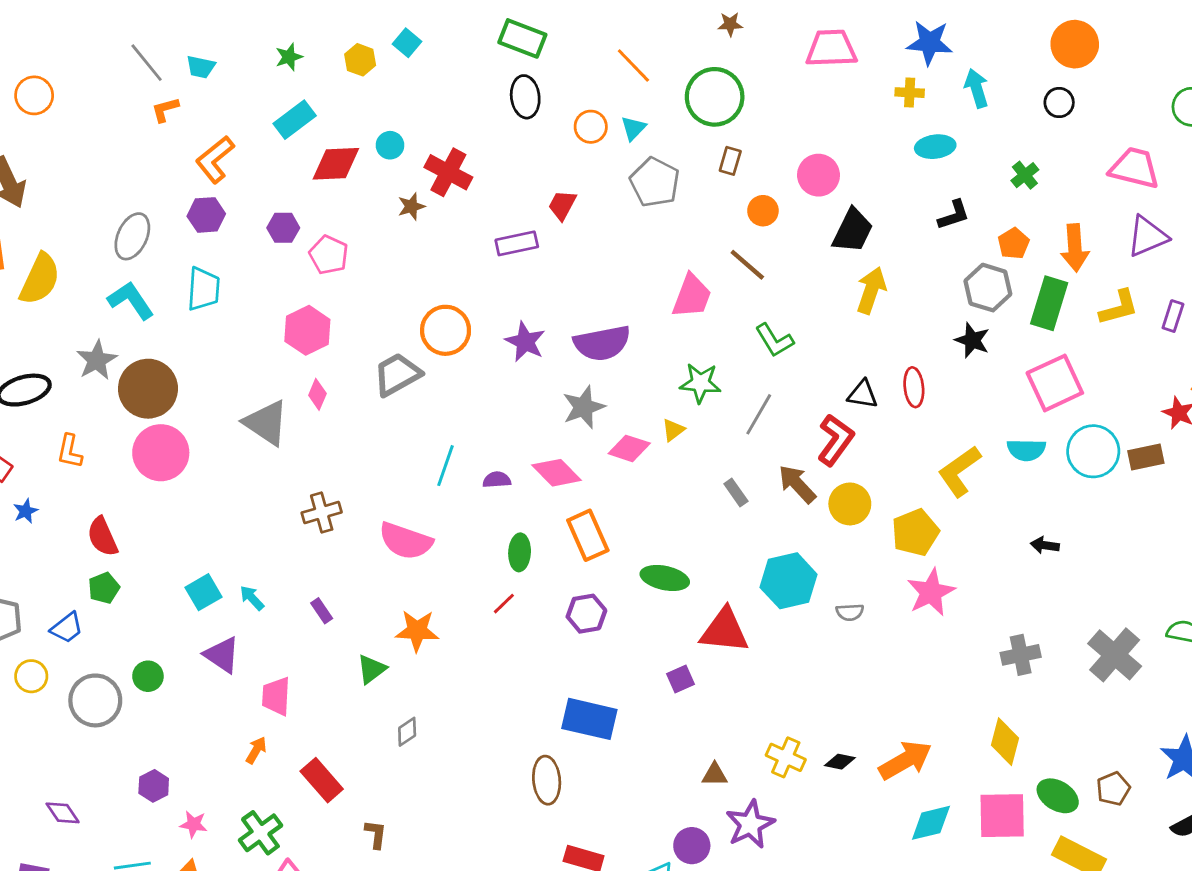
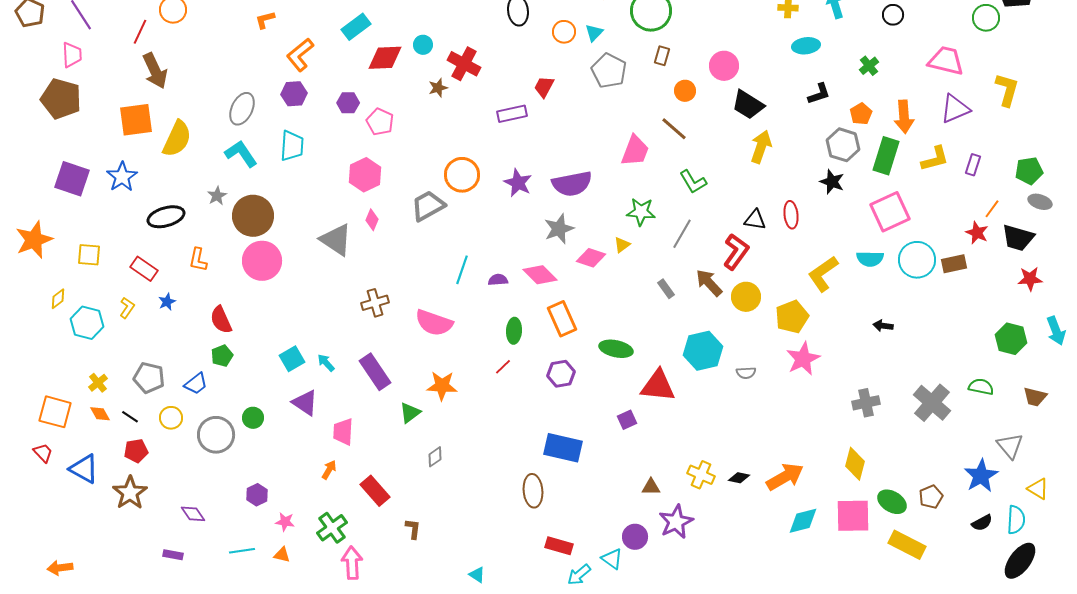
black trapezoid: (853, 231) -> (748, 105), turned 96
gray star: (97, 360) -> (217, 196), size x0.7
purple rectangle: (322, 611) -> (375, 372), size x2.0

